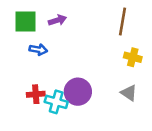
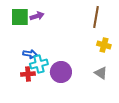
purple arrow: (57, 20) -> (37, 16), moved
blue arrow: (38, 50) -> (30, 54), moved
cyan cross: (56, 102) -> (39, 64), moved, turned -30

